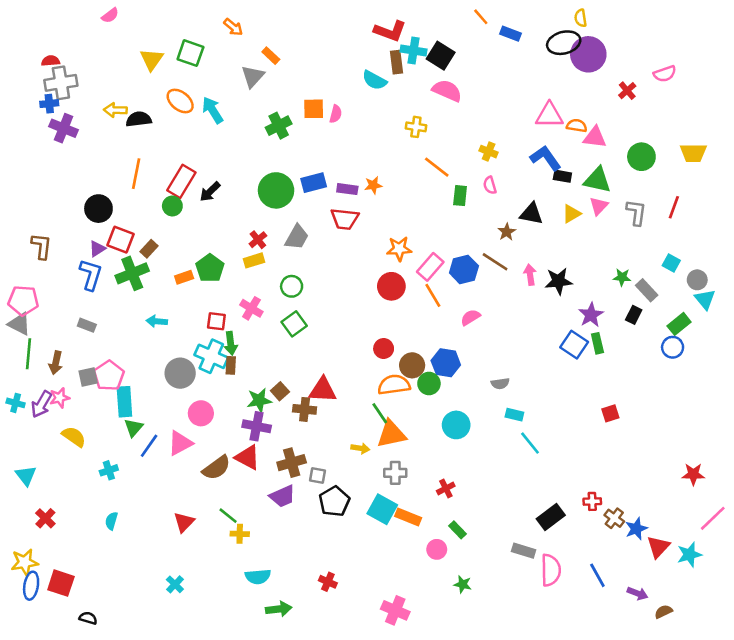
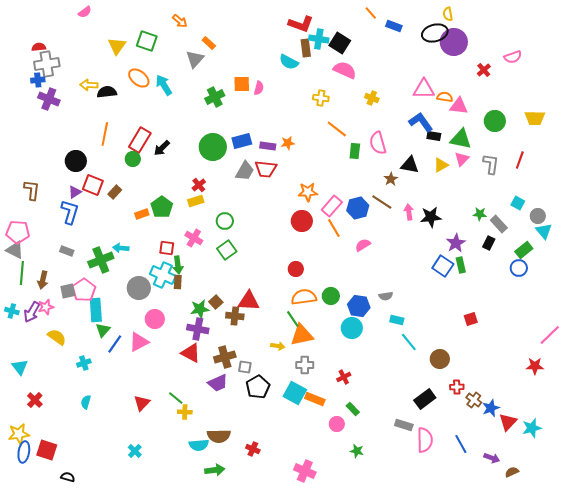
yellow cross: (489, 152) -> (372, 98), moved
pink semicircle: (490, 185) -> (378, 143), size x1.6
gray trapezoid: (297, 237) -> (245, 171), moved
green cross: (132, 273) -> (101, 260), moved
blue hexagon: (446, 363) -> (359, 306), moved
brown circle: (412, 365) -> (440, 359), moved
brown semicircle: (216, 468) -> (219, 436), moved, turned 35
pink line: (713, 518) -> (550, 335), moved

